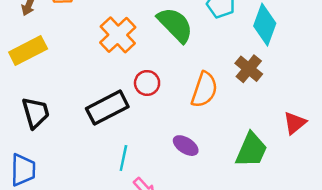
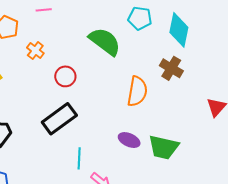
orange cross: (118, 35) -> (35, 50), moved, size x0.6
red circle: (147, 83) -> (65, 76), moved
green trapezoid: (251, 150) -> (163, 147), moved, turned 88

